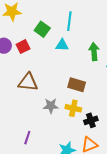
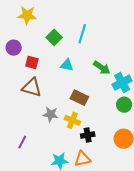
cyan triangle: (62, 45) -> (67, 65), moved
red square: (23, 47) -> (32, 62), moved, turned 32
green arrow: (94, 52) -> (102, 68), turned 120

